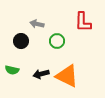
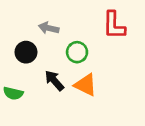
black arrow: (41, 74) -> (54, 81), moved, turned 63
orange triangle: (67, 76) -> (86, 85), moved, size x0.7

